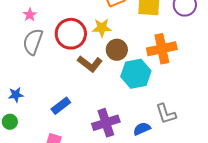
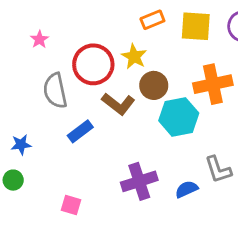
yellow star: (102, 28) -> (134, 57), turned 30
gray semicircle: (33, 42) -> (55, 91), moved, turned -32
blue rectangle: (61, 106) -> (80, 131), moved

